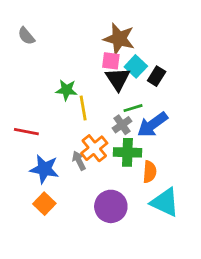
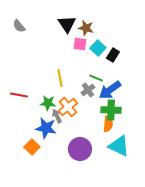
brown star: (119, 39) -> (86, 28), size x0.7
black triangle: (118, 79) -> (67, 24), moved
green star: (67, 90) -> (48, 103), moved
green line: (133, 108) -> (96, 78), turned 40
green cross: (127, 152) -> (111, 110), moved
blue star: (44, 169) -> (46, 128), moved

